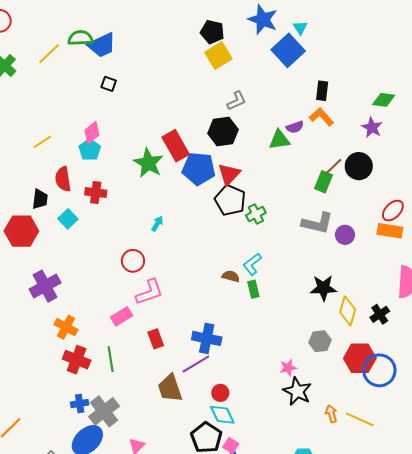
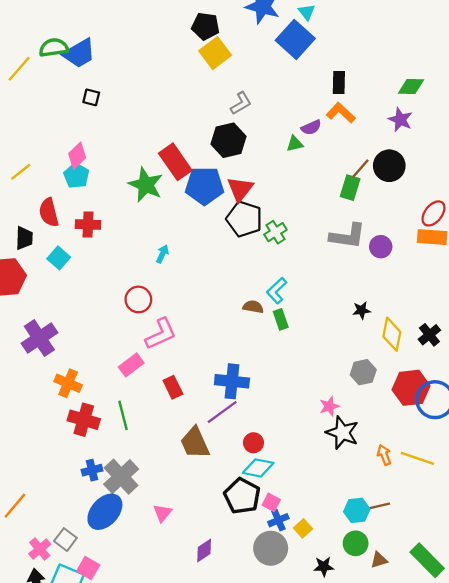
green triangle: (279, 140) -> (295, 144), size x0.7
black star: (323, 288) -> (362, 310), size x0.6
cyan diamond: (222, 415) -> (258, 468), turned -48

